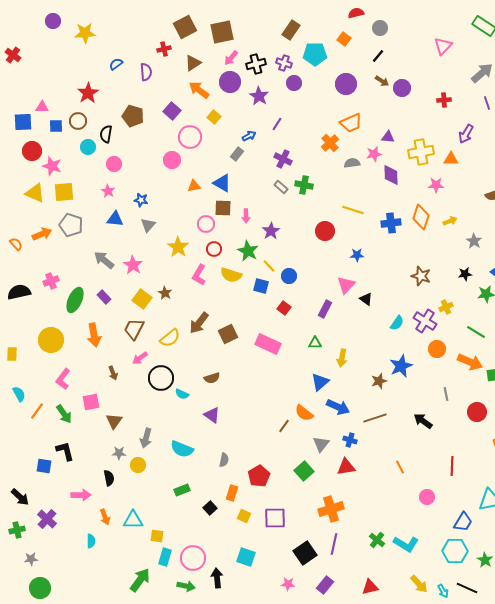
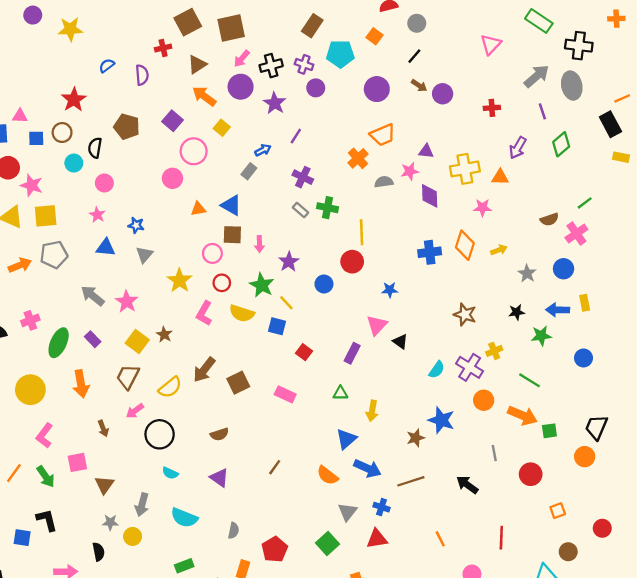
yellow line: (353, 210) -> (362, 232), moved, turned 70
gray pentagon: (71, 225) -> (54, 255), turned -30
blue circle: (289, 276) -> (324, 284), moved
pink rectangle: (268, 344) -> (285, 394), size x0.7
blue star: (401, 366) -> (441, 420), turned -30
cyan semicircle: (182, 394) -> (170, 473), moved
brown line: (284, 426) -> (275, 467), moved

